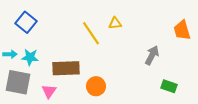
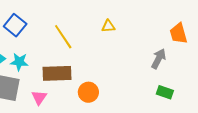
yellow line: (91, 33) -> (63, 37), moved
gray arrow: (152, 55) -> (159, 59), moved

